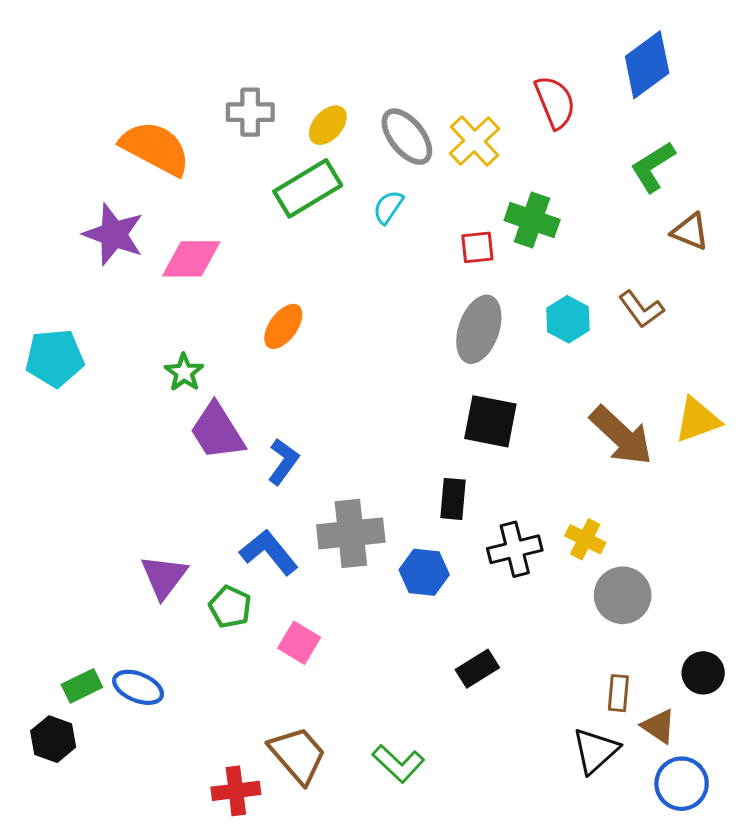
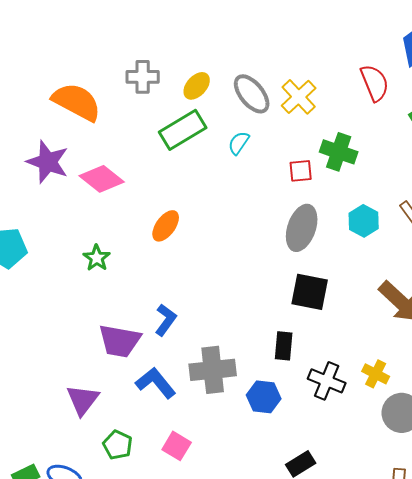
red semicircle: (555, 102) -> (375, 83), moved
pink diamond: (191, 259) -> (102, 179), turned 39
purple trapezoid: (217, 431) -> (120, 341), moved, turned -48
black cross: (515, 549) -> (327, 381), turned 36
green pentagon: (230, 607) -> (118, 445), moved

